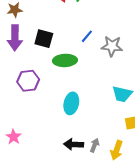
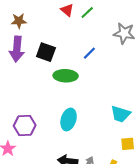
gray star: (112, 46) -> (124, 33), moved
purple hexagon: (28, 81) -> (25, 126), moved

